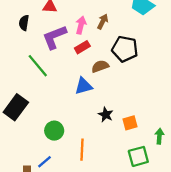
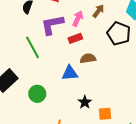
brown arrow: (103, 21) -> (98, 11), moved
black pentagon: (125, 49) -> (119, 33), moved
green circle: (54, 131) -> (37, 94), moved

